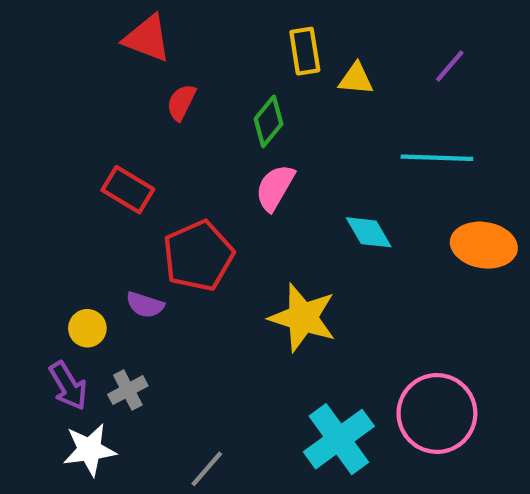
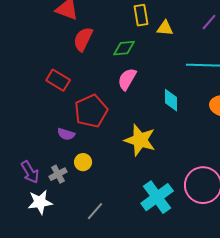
red semicircle: (181, 102) -> (83, 39), size x1.4
green diamond: (269, 121) -> (124, 48), turned 45
cyan diamond: (369, 232) -> (171, 100), turned 30
yellow circle: (87, 328) -> (83, 162), moved

